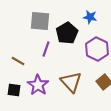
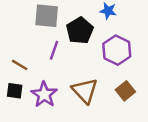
black square: (14, 90) -> (15, 91), moved

